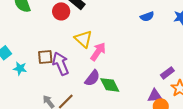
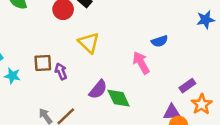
blue semicircle: (147, 16) -> (160, 41), moved
pink arrow: (98, 52) -> (141, 63), moved, turned -66
purple arrow: (61, 64) -> (61, 71), size x0.6

